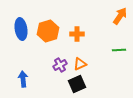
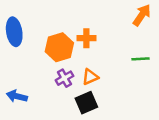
orange hexagon: (48, 31) -> (59, 47), moved
blue arrow: (23, 79) -> (17, 96), turned -70

